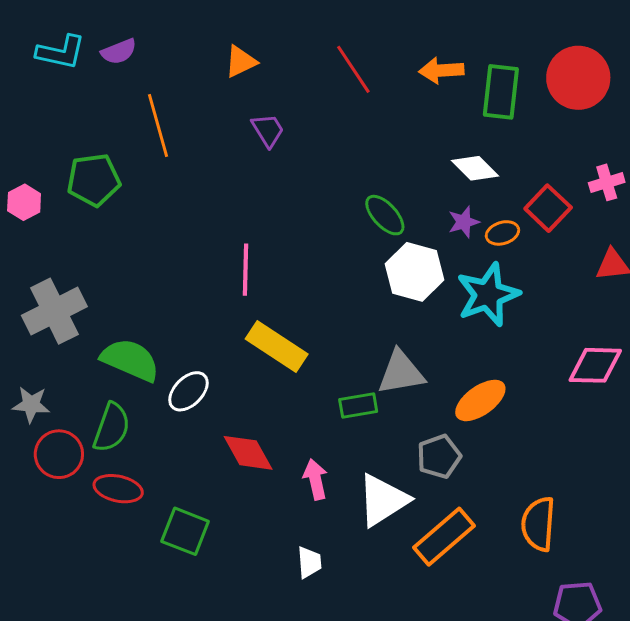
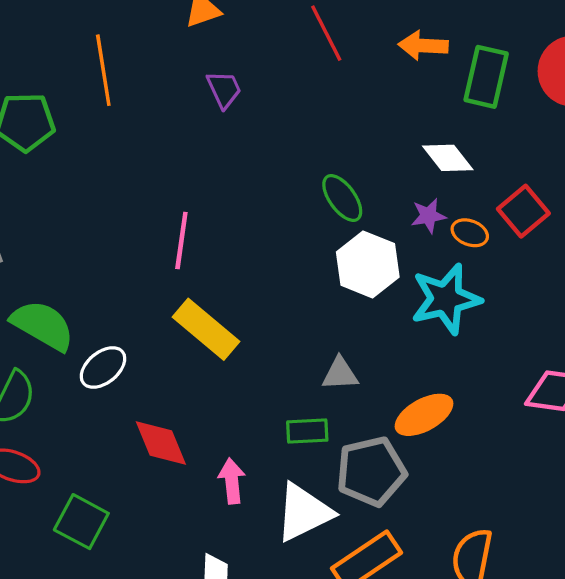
orange ellipse: (502, 233) -> (470, 233), turned 32
gray triangle: (401, 373) -> (340, 374), size x0.7
green rectangle: (358, 405) -> (307, 431), moved
gray pentagon: (439, 456) -> (371, 471), size x1.4

